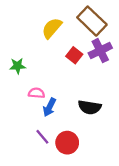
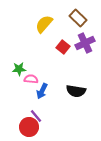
brown rectangle: (92, 21) -> (78, 18), size x0.7
green star: (18, 66) -> (19, 69), moved
red circle: (67, 143) -> (29, 127), moved

